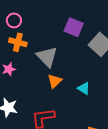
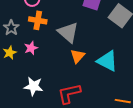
cyan triangle: (84, 88) -> (107, 61), size x1.6

